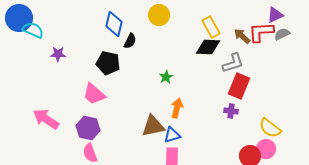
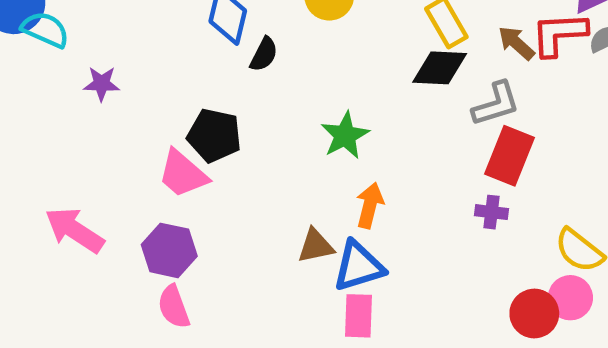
black pentagon: (108, 63) -> (214, 135), moved
green star: (166, 77) -> (345, 135), size x1.5
brown triangle: (153, 126) -> (316, 246), size x0.7
blue triangle: (172, 135) -> (358, 266), size x1.4

